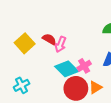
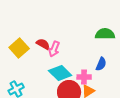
pink cross: (84, 66) -> (84, 77), moved, turned 32

